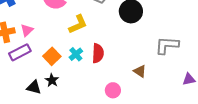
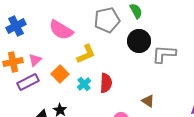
gray L-shape: (167, 45) -> (164, 54), moved
orange square: (52, 56) -> (60, 74), moved

